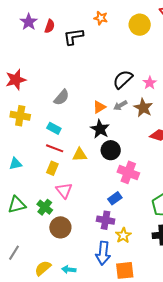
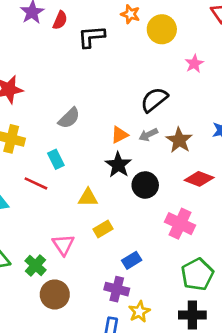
yellow circle: (140, 25) -> (162, 29), moved
pink star: (150, 83) -> (194, 64), moved
cyan rectangle: (54, 128) -> (56, 159), turned 32
red line: (55, 148) -> (36, 183), moved
black circle: (111, 150) -> (145, 185), moved
yellow rectangle: (52, 168) -> (103, 229), moved, turned 32
pink cross: (128, 172) -> (180, 224), moved

